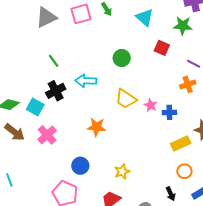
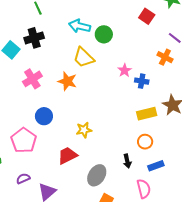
green circle: (122, 58) -> (104, 34), moved
cyan arrow: (86, 81) -> (79, 26), moved
orange cross: (188, 84) -> (165, 57), turned 35
yellow trapezoid: (126, 99) -> (84, 58), moved
pink cross: (47, 135) -> (32, 79), moved

